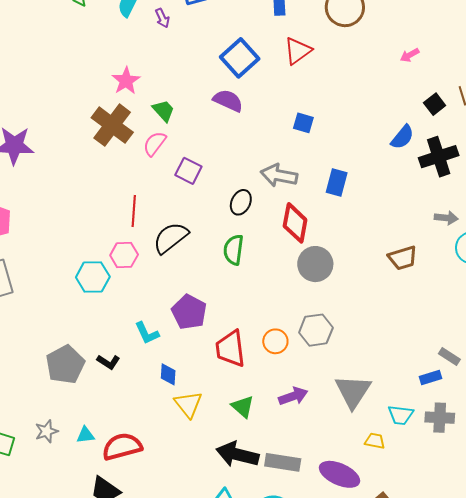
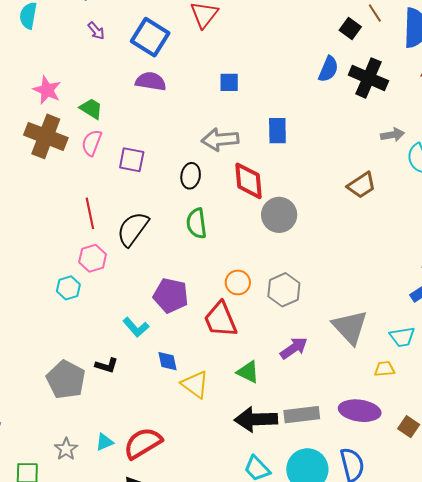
purple arrow: (162, 18) -> (96, 31), moved
black cross: (439, 157) -> (368, 78), turned -33
cyan hexagon: (93, 277) -> (68, 288), size x0.7
gray hexagon: (316, 330) -> (284, 290), moved
orange circle: (275, 341) -> (238, 282), moved

